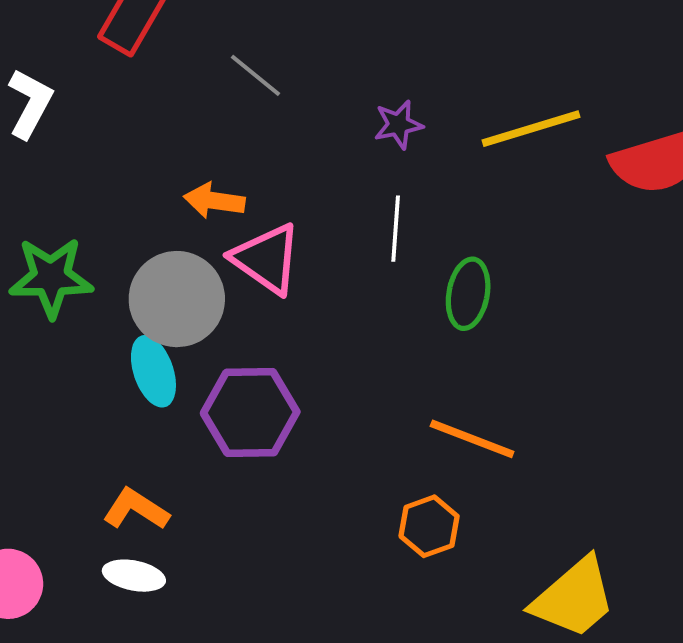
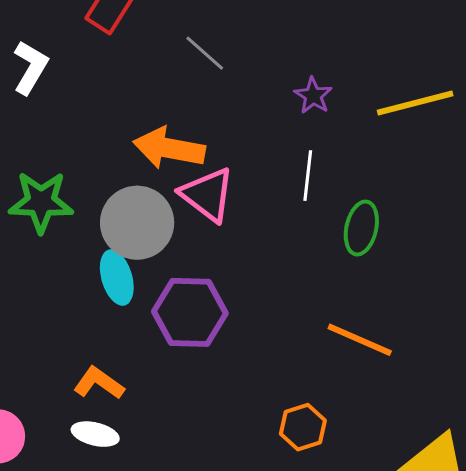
purple star: (398, 125) -> (313, 96), turned -30
orange arrow: (214, 201) -> (169, 148), size x1.5
orange hexagon: (429, 526) -> (303, 427), moved

